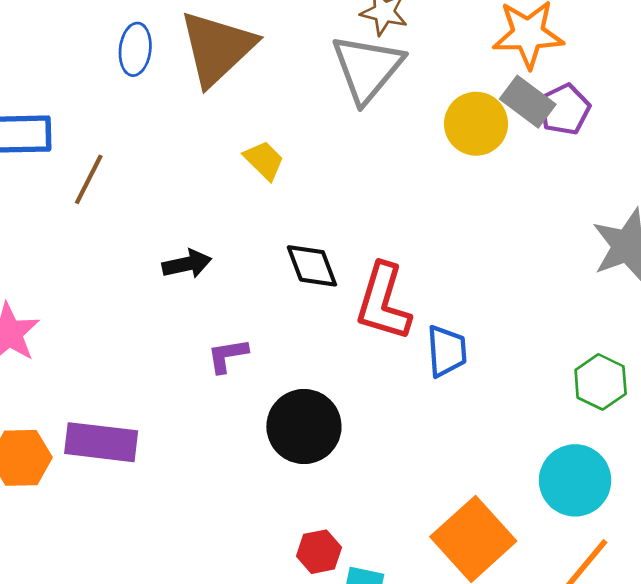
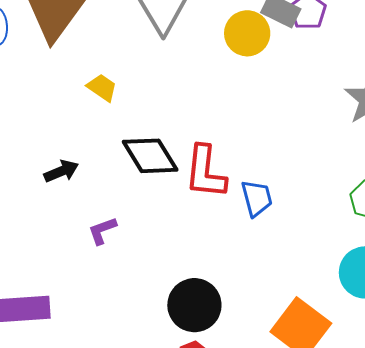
black diamond: (312, 266) -> (150, 156), size x1.4
black circle: (304, 426) -> (194, 305), moved

